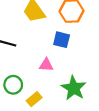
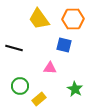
green star: (74, 88) -> (75, 89), size x0.7

